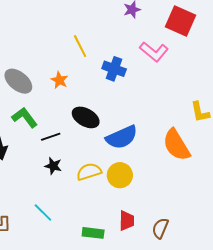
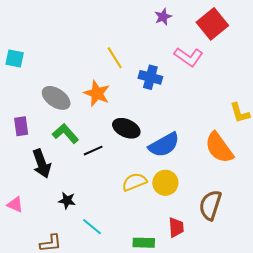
red square: (180, 21) -> (212, 24), turned 32
orange star: (59, 80) -> (97, 93), size x1.5
black star: (53, 166) -> (67, 201), moved
brown semicircle: (160, 228) -> (210, 205), moved, size x1.4

